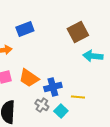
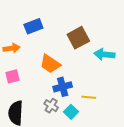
brown square: (78, 32) -> (78, 38), moved
orange trapezoid: (29, 78) -> (50, 64), moved

